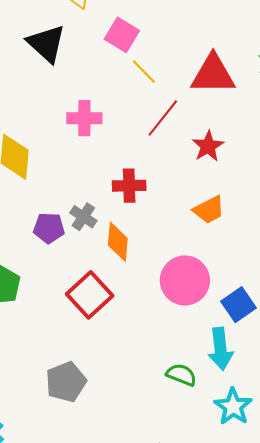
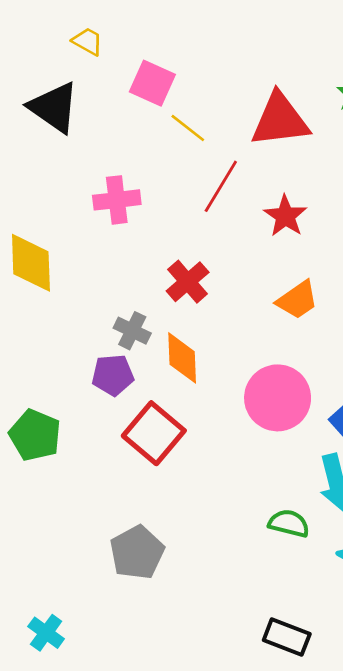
red cross: (129, 186) -> (188, 282), turned -32
purple pentagon: (49, 228) -> (113, 375), moved

